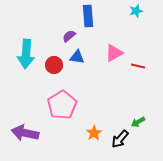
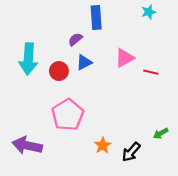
blue triangle: (77, 57) -> (84, 62), turned -35
green arrow: (138, 122) -> (161, 133), moved

